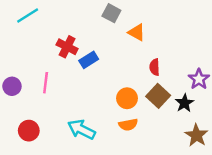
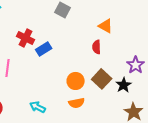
orange triangle: (137, 32) -> (106, 26), moved
red semicircle: (155, 67) -> (97, 47), moved
cyan arrow: (81, 129) -> (38, 107), size x0.7

